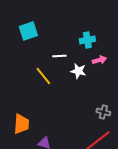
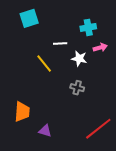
gray cross: (103, 112) -> (77, 88), moved

